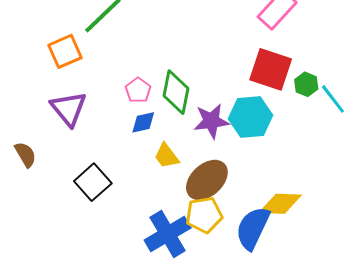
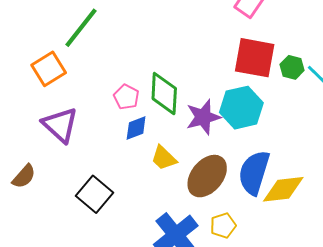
brown semicircle: (25, 154) -> (24, 176), turned 80
yellow pentagon: (204, 215) -> (223, 226), moved, size x0.7
blue semicircle: (253, 228) -> (254, 173), moved

